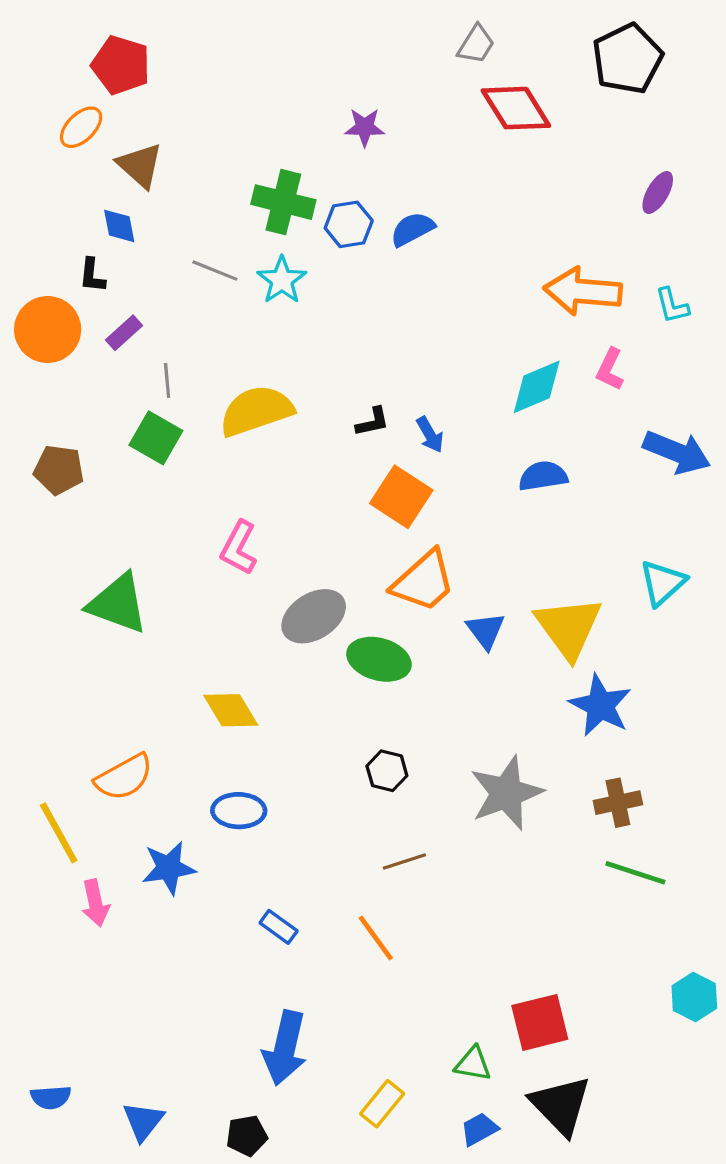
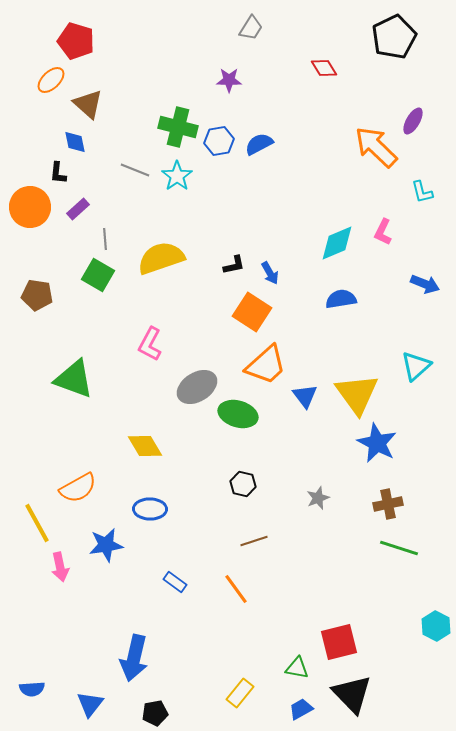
gray trapezoid: (476, 44) -> (251, 28), moved
red diamond: (516, 108) -> (324, 68), size x0.6
orange arrow: (583, 291) -> (376, 147), moved, turned 39
blue arrow: (677, 452) -> (425, 284), size x0.7
gray star: (506, 793) -> (318, 498), size x0.5
blue arrow: (285, 1048) -> (134, 658), moved

